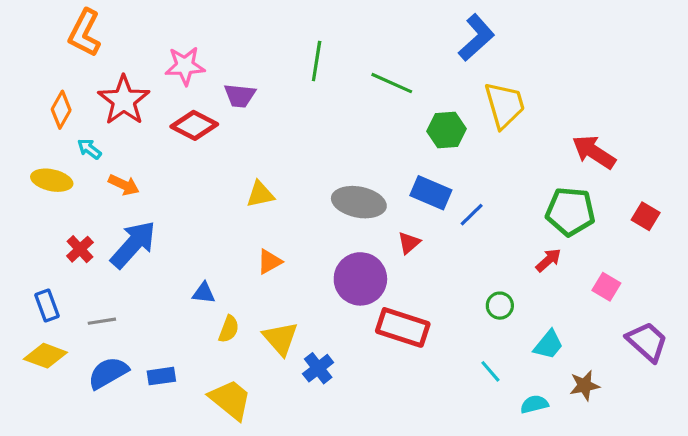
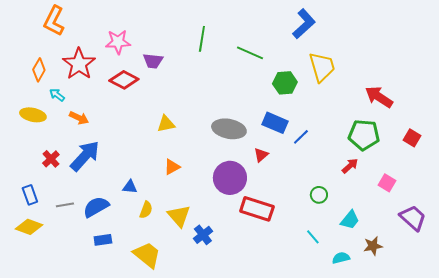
blue semicircle: (108, 373) -> (96, 207), moved

